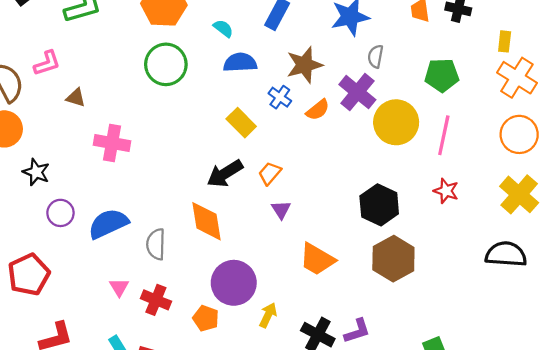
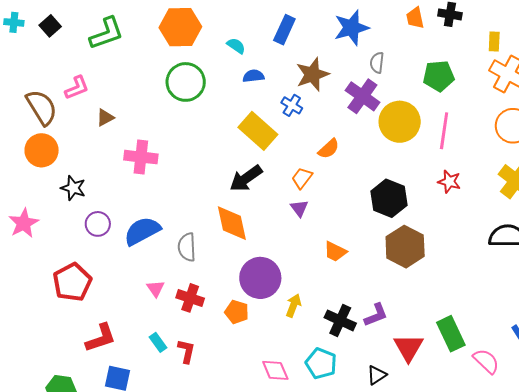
blue semicircle: (240, 63) -> (253, 76), size x0.7
brown triangle: (76, 98) -> (105, 118), turned -42
orange semicircle: (318, 110) -> (329, 149), moved
yellow rectangle: (241, 123) -> (258, 131), size x1.4
orange trapezoid: (270, 173) -> (302, 178), moved
orange trapezoid: (317, 259) -> (335, 252), size x0.7

